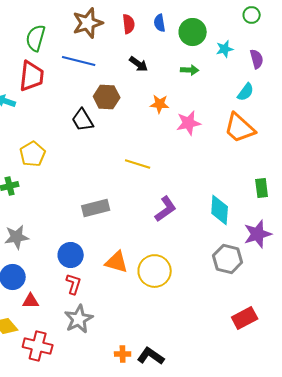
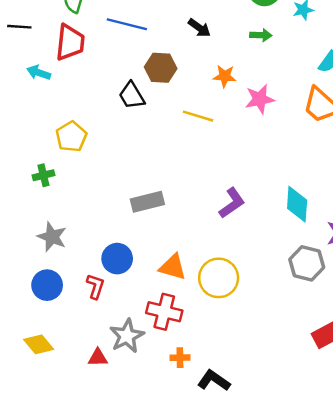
yellow line: (138, 164) -> (198, 116), moved
gray star: (17, 237) -> (52, 237), turned 30
red L-shape: (74, 284) -> (95, 286), moved
red triangle: (31, 301) -> (98, 358), moved
red cross: (38, 346) -> (164, 312), moved
orange cross: (123, 354) -> (180, 358), moved

